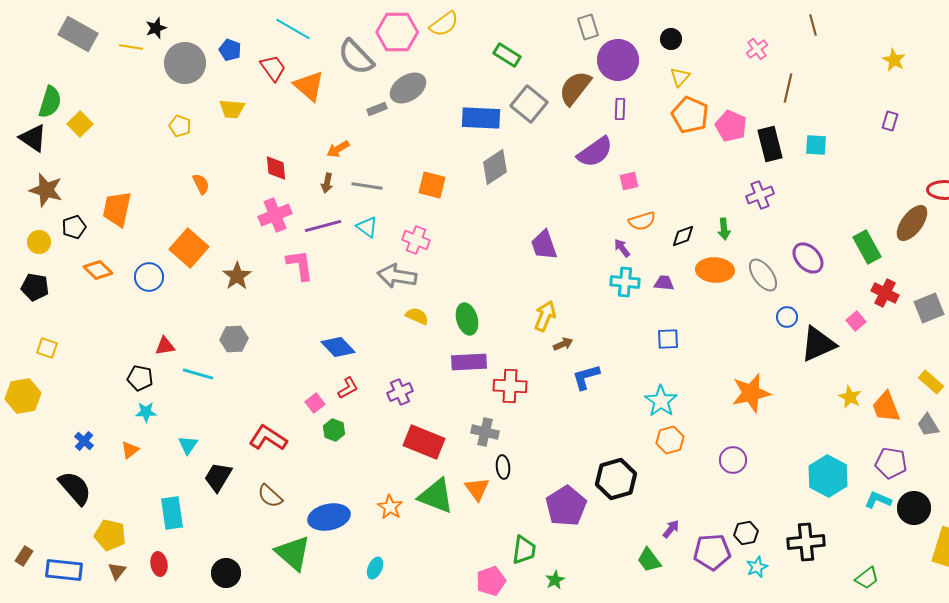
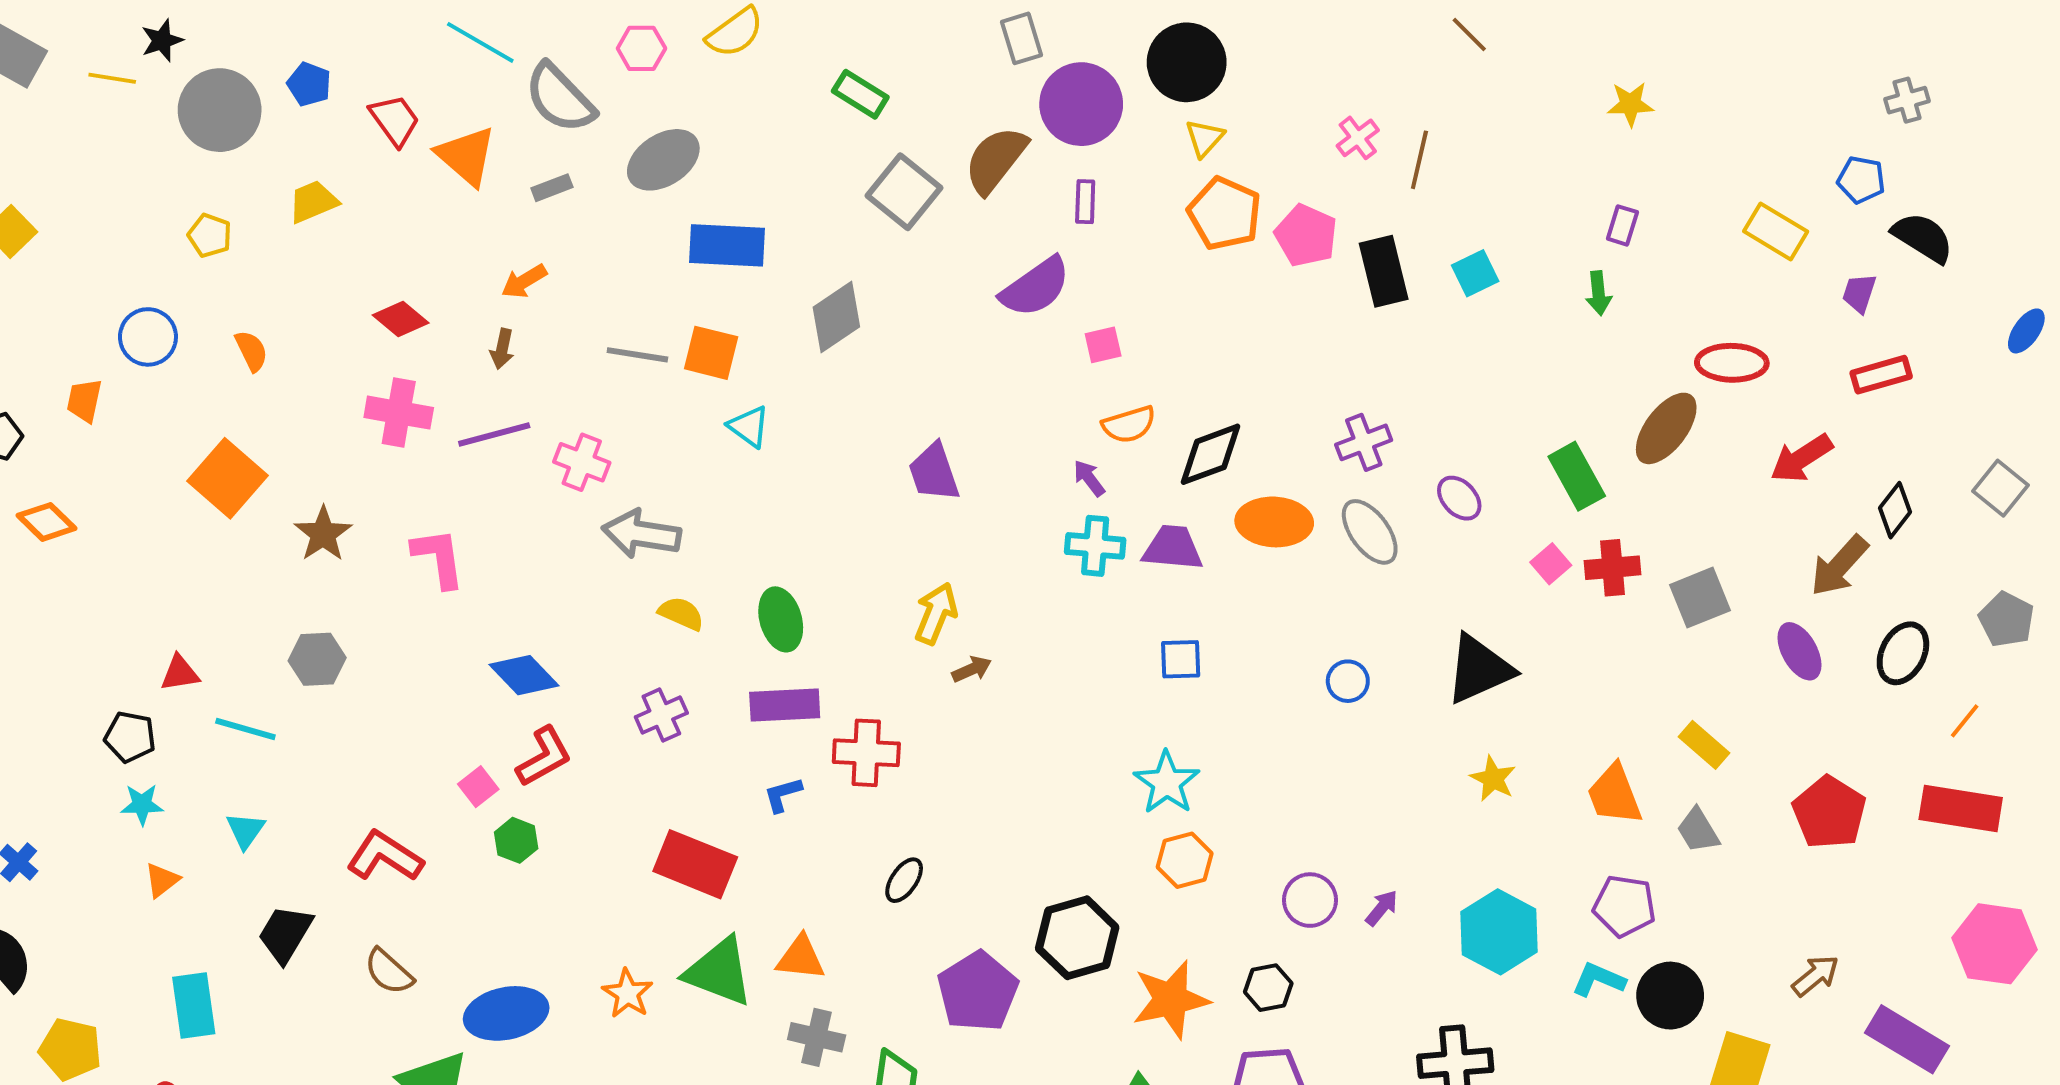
brown line: (813, 25) -> (1469, 34), turned -30
cyan line: (293, 29) -> (480, 42), moved
pink hexagon: (397, 32) -> (641, 48), size x0.6
black circle: (671, 39) -> (1187, 62), size x1.8
pink cross: (757, 49) -> (1358, 138), moved
yellow star: (894, 60) -> (1630, 104), turned -30
yellow trapezoid: (232, 109) -> (313, 202), turned 152
gray rectangle: (377, 109) -> (552, 188), moved
blue rectangle: (481, 118) -> (727, 245), moved
cyan square: (816, 145) -> (1475, 273), turned -30
red diamond: (276, 168) -> (401, 319), turned -44
gray line: (367, 186) -> (637, 355), moved
purple cross: (760, 195) -> (1364, 442), moved
orange trapezoid: (117, 209) -> (84, 401), size x0.6
pink cross: (275, 215) -> (399, 413), turned 32
cyan triangle: (367, 227) -> (749, 426), moved
green arrow: (724, 229) -> (1599, 293), moved
black diamond: (683, 236) -> (1211, 454), size x1.5
pink cross: (416, 240) -> (582, 462), moved
purple ellipse: (808, 258) -> (1459, 498), size x0.7
pink L-shape: (300, 265) -> (438, 558), moved
blue circle: (149, 277) -> (148, 337), moved
purple trapezoid: (664, 283) -> (1173, 548), size x1.5
red cross: (885, 293) -> (1612, 568), turned -32
blue circle: (787, 317) -> (1348, 681), moved
pink square: (856, 321) -> (1551, 564), moved
blue L-shape: (586, 377) -> (783, 795), moved, size x0.7
red L-shape: (348, 388) -> (544, 757), size x1.4
purple cross: (400, 392) -> (661, 715), moved
orange star: (751, 393) -> (1171, 1000), moved
yellow star: (850, 397) -> (1493, 779), moved
gray cross: (485, 432) -> (817, 1037), moved
cyan triangle: (188, 445) -> (245, 830), moved
orange triangle: (130, 450) -> (162, 880), moved
black ellipse: (503, 467) -> (904, 880), moved, turned 40
orange triangle: (477, 489) -> (801, 958), turned -48
purple arrow: (671, 529) -> (1382, 908), moved
black hexagon: (746, 533) -> (1268, 988), moved

